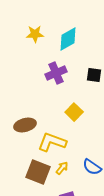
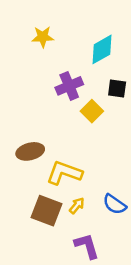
cyan diamond: (68, 39) -> (102, 49), moved
yellow square: (74, 112) -> (92, 111), moved

